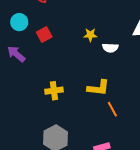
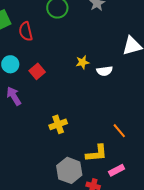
purple arrow: (16, 54) -> (14, 96), turned 30
yellow L-shape: (98, 88) -> (97, 153), moved

